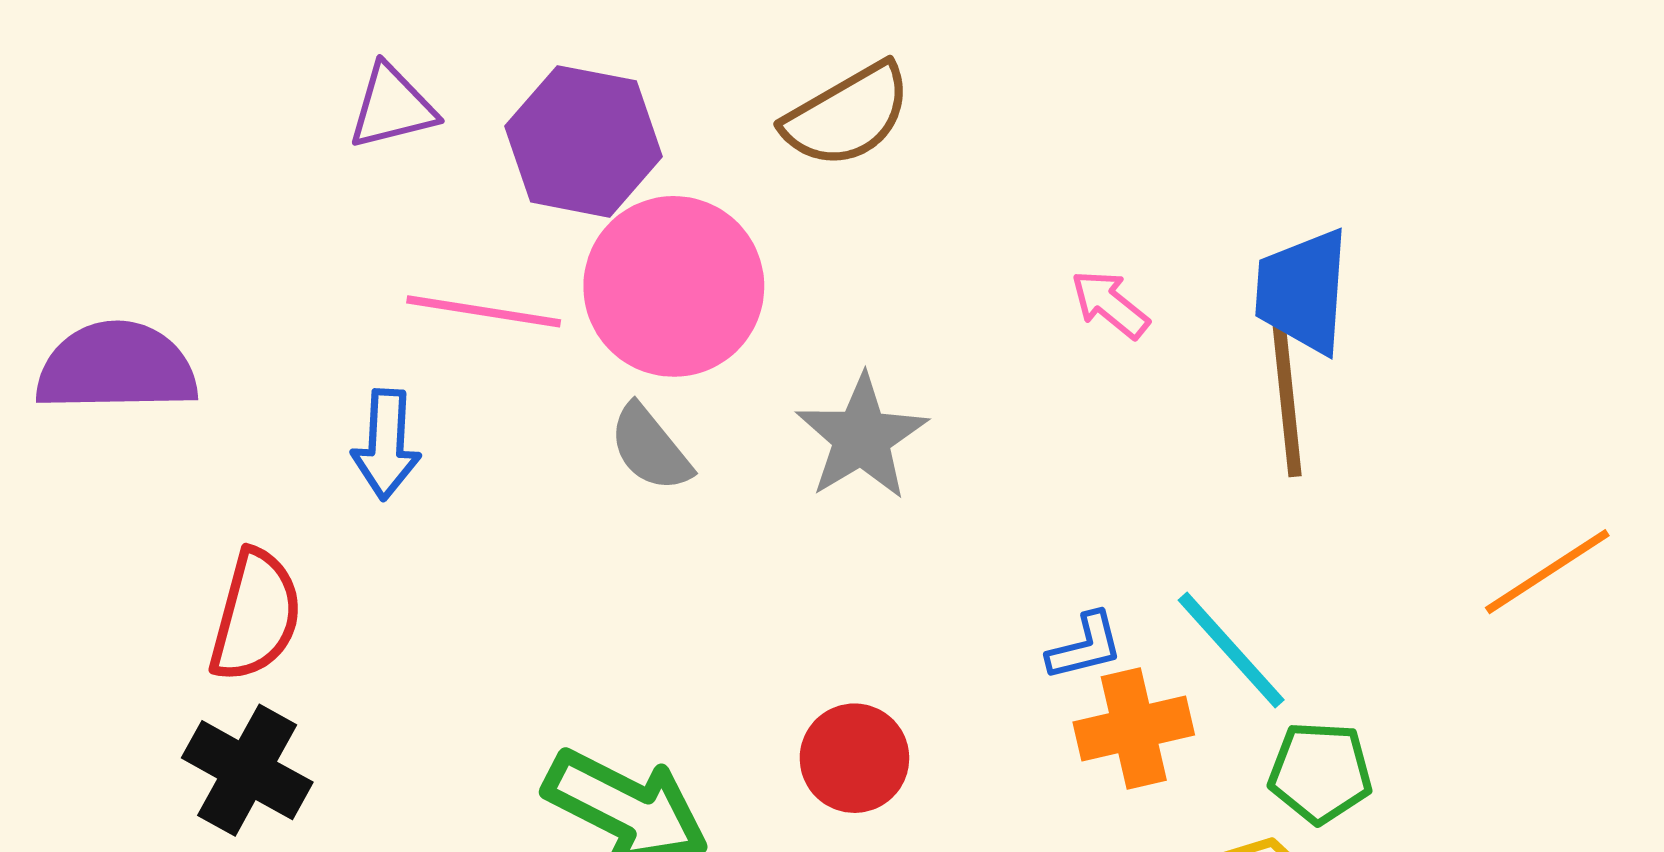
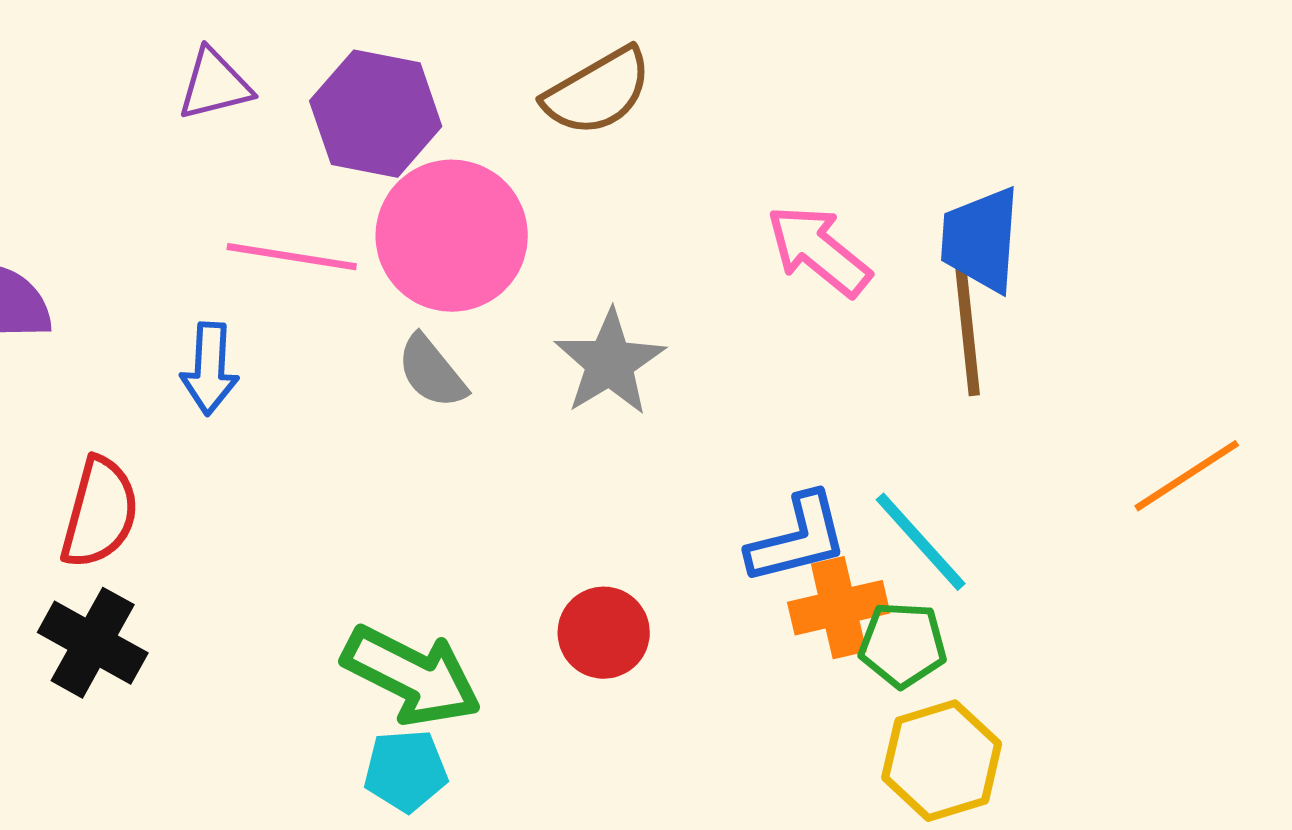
pink arrow: (1110, 304) -> (819, 251), size x1.6
blue L-shape: (1085, 646) -> (798, 539), size x1.6
green pentagon: (1320, 772) -> (903, 645), moved

